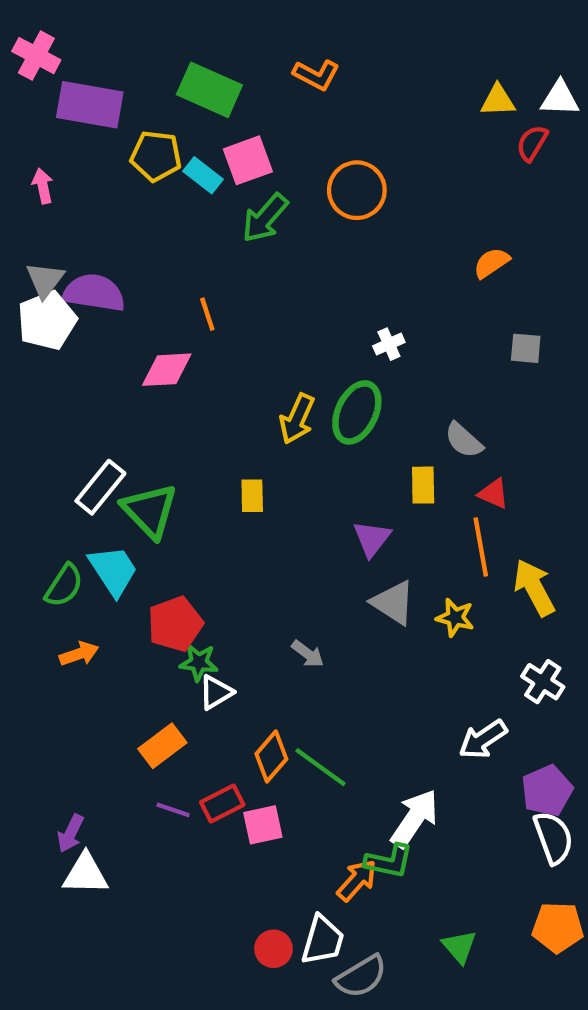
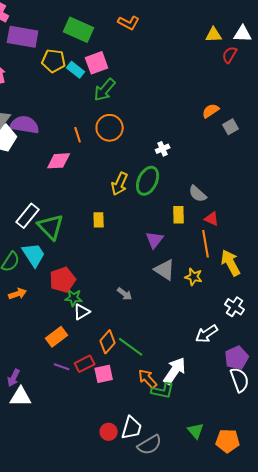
orange circle: (357, 190) -> (110, 128), moved
gray square: (526, 348) -> (231, 127), moved, turned -35
orange arrow: (357, 880) -> (148, 379), moved, turned -85
orange pentagon: (558, 927) -> (228, 441), moved

